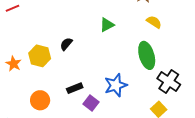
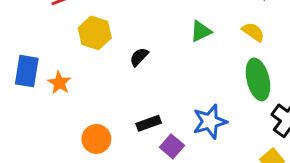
yellow semicircle: (154, 22) -> (253, 32), moved
yellow hexagon: (40, 56) -> (95, 33), moved

